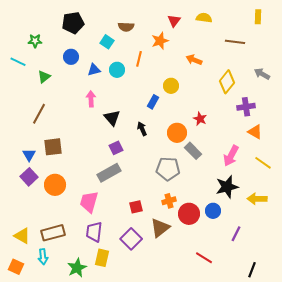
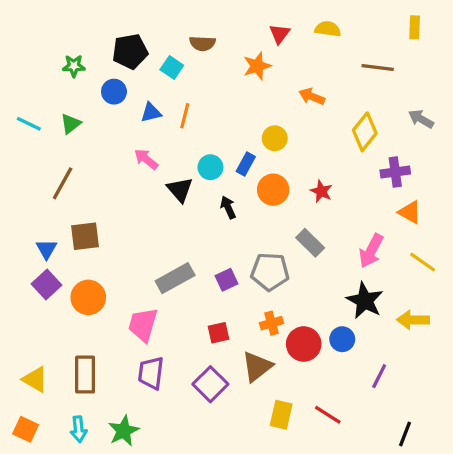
black pentagon: (73, 23) -> (130, 51), moved
green star: (35, 41) -> (74, 66), moved
orange line: (139, 59) -> (185, 116), moved
cyan line: (18, 62) -> (29, 124), moved
cyan circle: (117, 70) -> (210, 167), moved
pink arrow: (91, 99) -> (146, 159), turned -49
orange circle: (177, 133) -> (273, 190), moved
purple square: (116, 148) -> (226, 280), moved
black star: (227, 187) -> (365, 301), turned -30
brown rectangle: (53, 233) -> (85, 375), turned -75
cyan arrow: (43, 257) -> (79, 429), moved
yellow rectangle: (102, 258) -> (281, 415), moved

